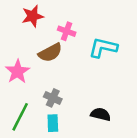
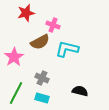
cyan L-shape: (103, 48) -> (67, 49), moved
cyan rectangle: (53, 123) -> (42, 98), turned -72

